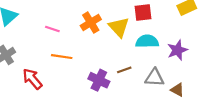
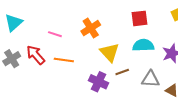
yellow triangle: (119, 27) -> (110, 52), moved
red arrow: (32, 79) -> (36, 55), moved

